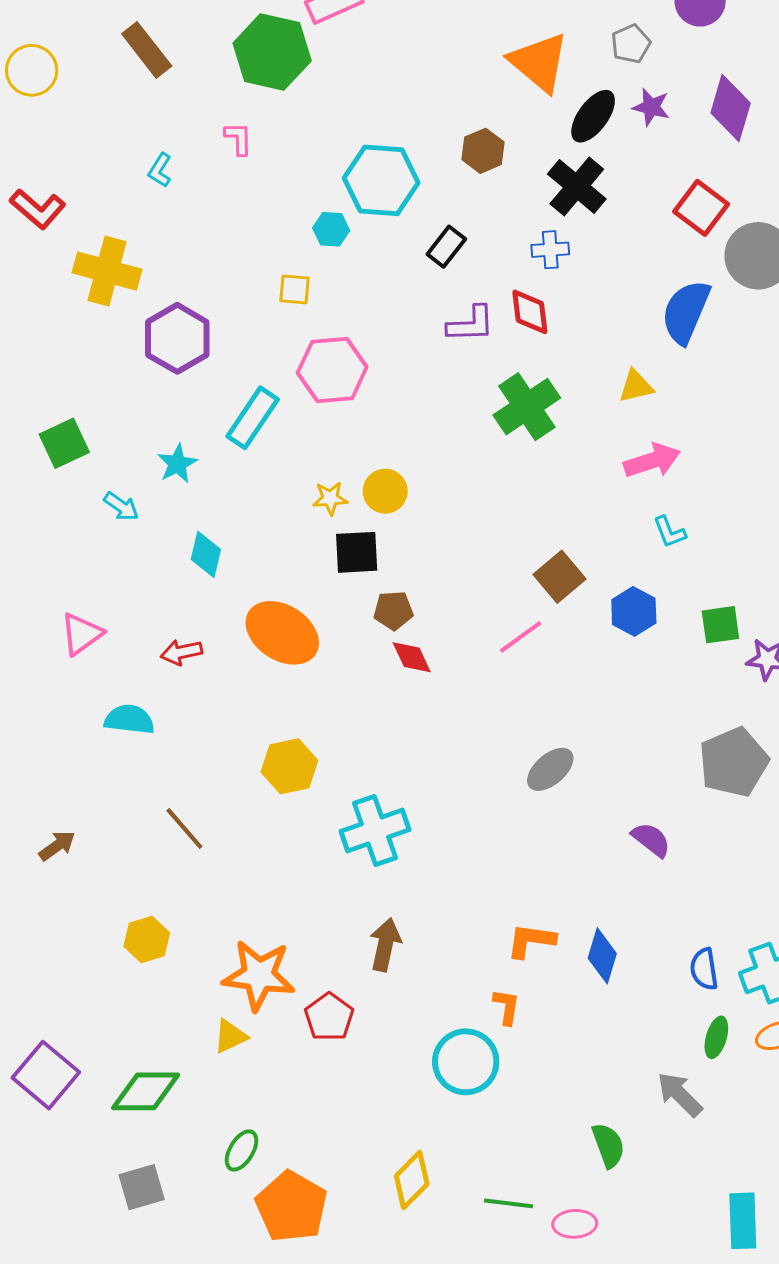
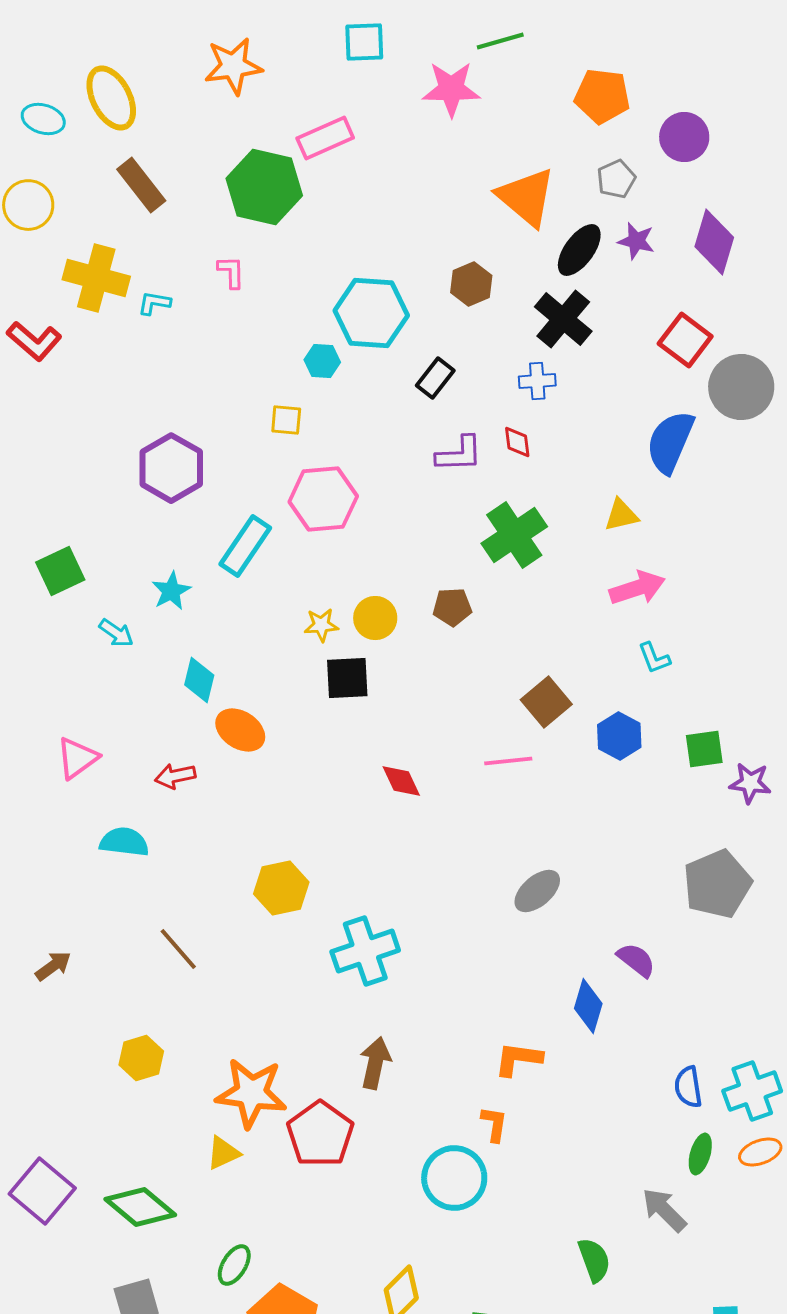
cyan L-shape: (160, 170) -> (154, 303), turned 68
yellow cross: (107, 271) -> (96, 278), moved
red diamond: (530, 312) -> (517, 442), size x0.7
brown pentagon: (393, 610) -> (452, 607), moved
orange ellipse: (282, 633) -> (240, 730), moved, size x0.7
pink line: (521, 637) -> (508, 761), turned 30
blue diamond: (602, 956) -> (588, 1006), moved
red pentagon: (329, 1017) -> (320, 1134), size x1.4
green diamond: (146, 1091) -> (140, 1207), turned 40

